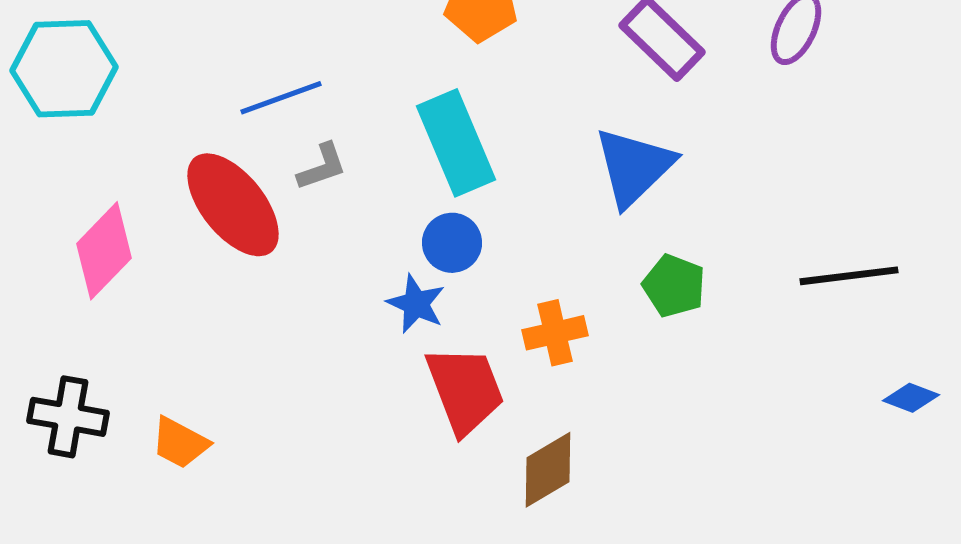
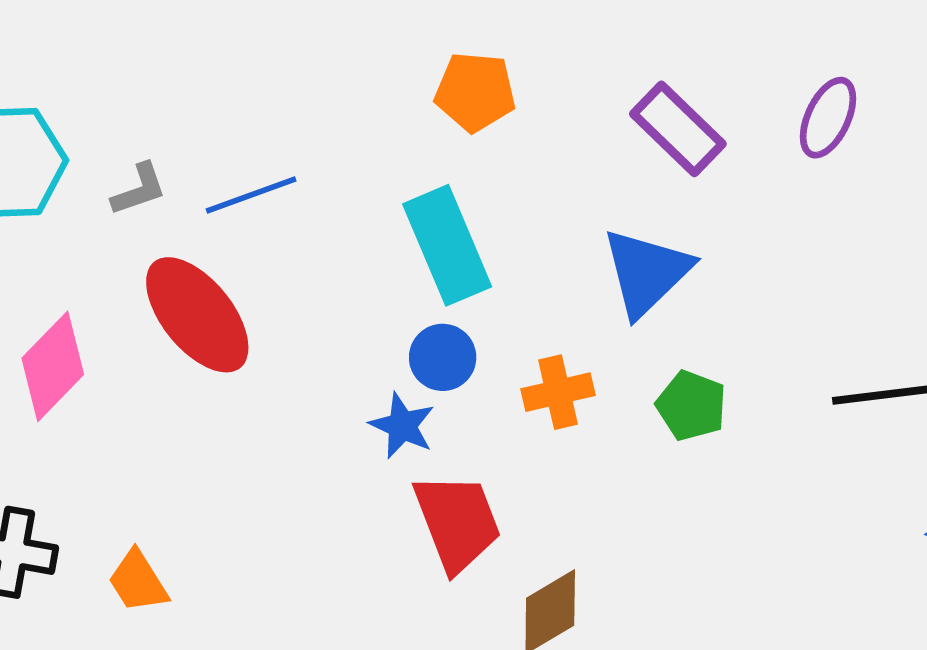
gray L-shape: (322, 167) -> (139, 189), moved
orange cross: (555, 333) -> (558, 392), moved
orange trapezoid: (180, 443) -> (138, 581), turned 30

